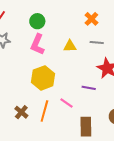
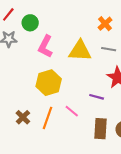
green circle: (37, 21) -> (30, 23), moved
yellow triangle: (70, 46) -> (80, 51), size x1.6
brown rectangle: (86, 127) -> (101, 129), moved

